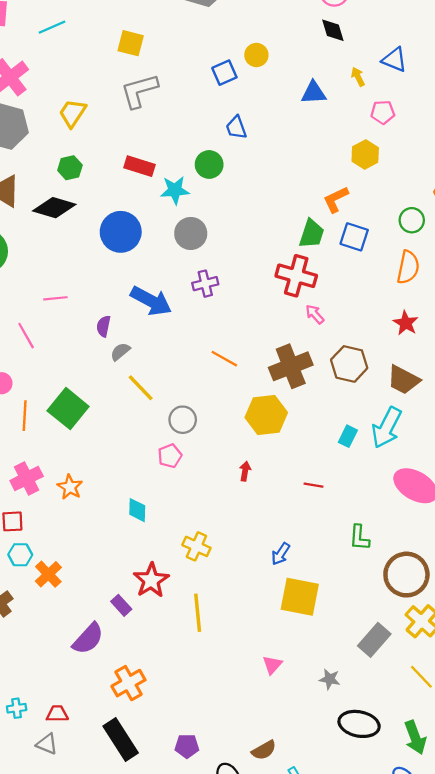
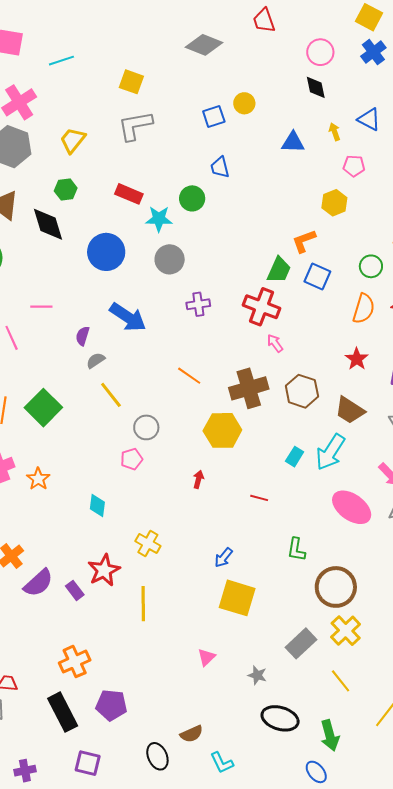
black diamond: (54, 208) -> (48, 224), turned 51
purple cross: (205, 284) -> (198, 304), moved
purple semicircle: (88, 639) -> (38, 583), moved
purple pentagon: (187, 746) -> (111, 705), moved, size x1.4

